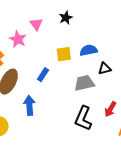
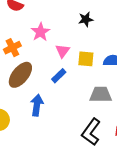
black star: (66, 18) -> (86, 19), moved
pink triangle: (36, 24) -> (63, 51), moved

